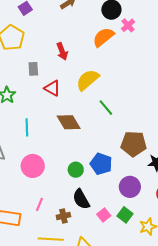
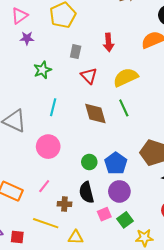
green line: (106, 108) -> (124, 108), moved
purple circle: (130, 187) -> (119, 191), moved

